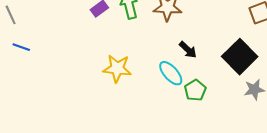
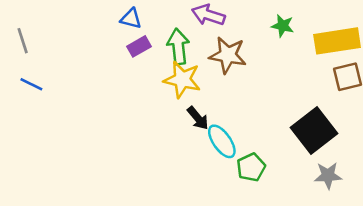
black arrow: (188, 50) -> (198, 118), moved
yellow star: (117, 68) -> (182, 80), moved

